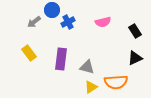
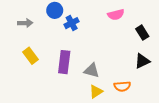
gray arrow: (34, 22) -> (25, 23), moved, turned -144
pink semicircle: (103, 22) -> (116, 15), moved
orange semicircle: (116, 82) -> (122, 86), size x0.7

